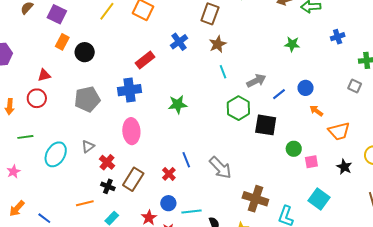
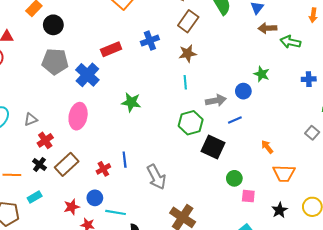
blue circle: (306, 88) -> (243, 91), moved
blue cross: (129, 90) -> (87, 75), turned 35
gray pentagon: (87, 99) -> (55, 62), moved

